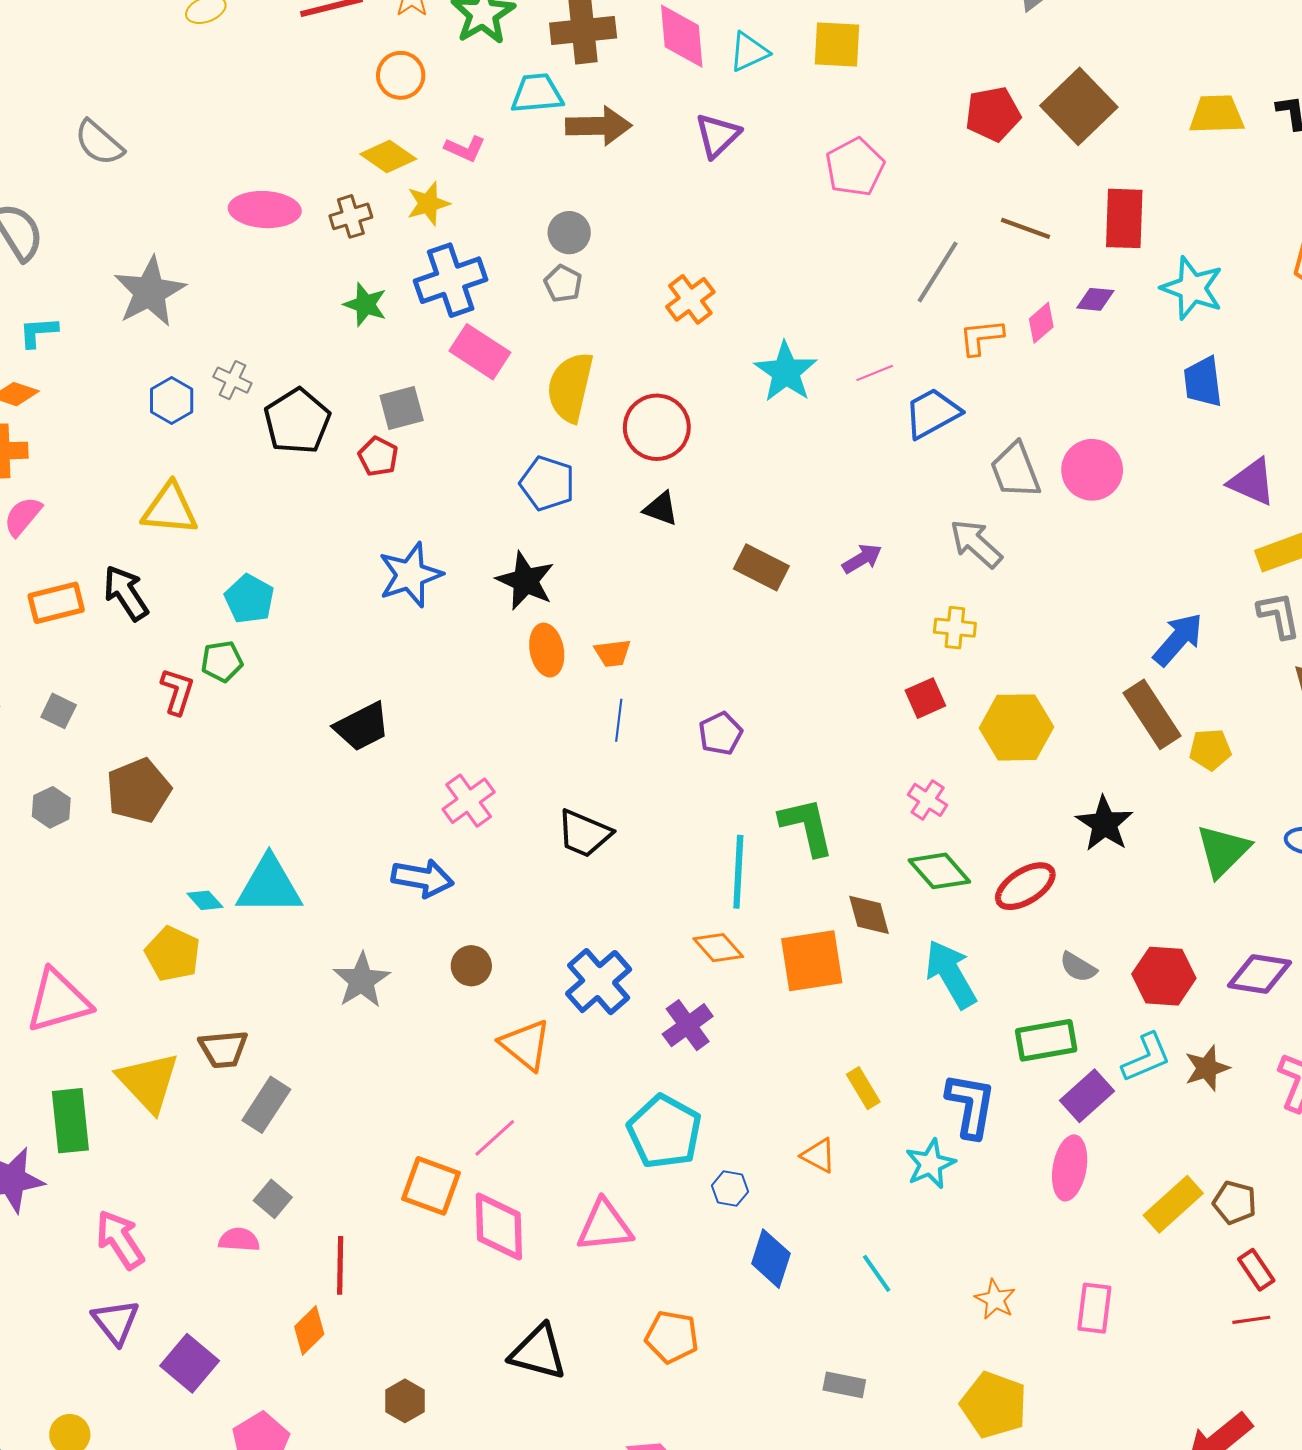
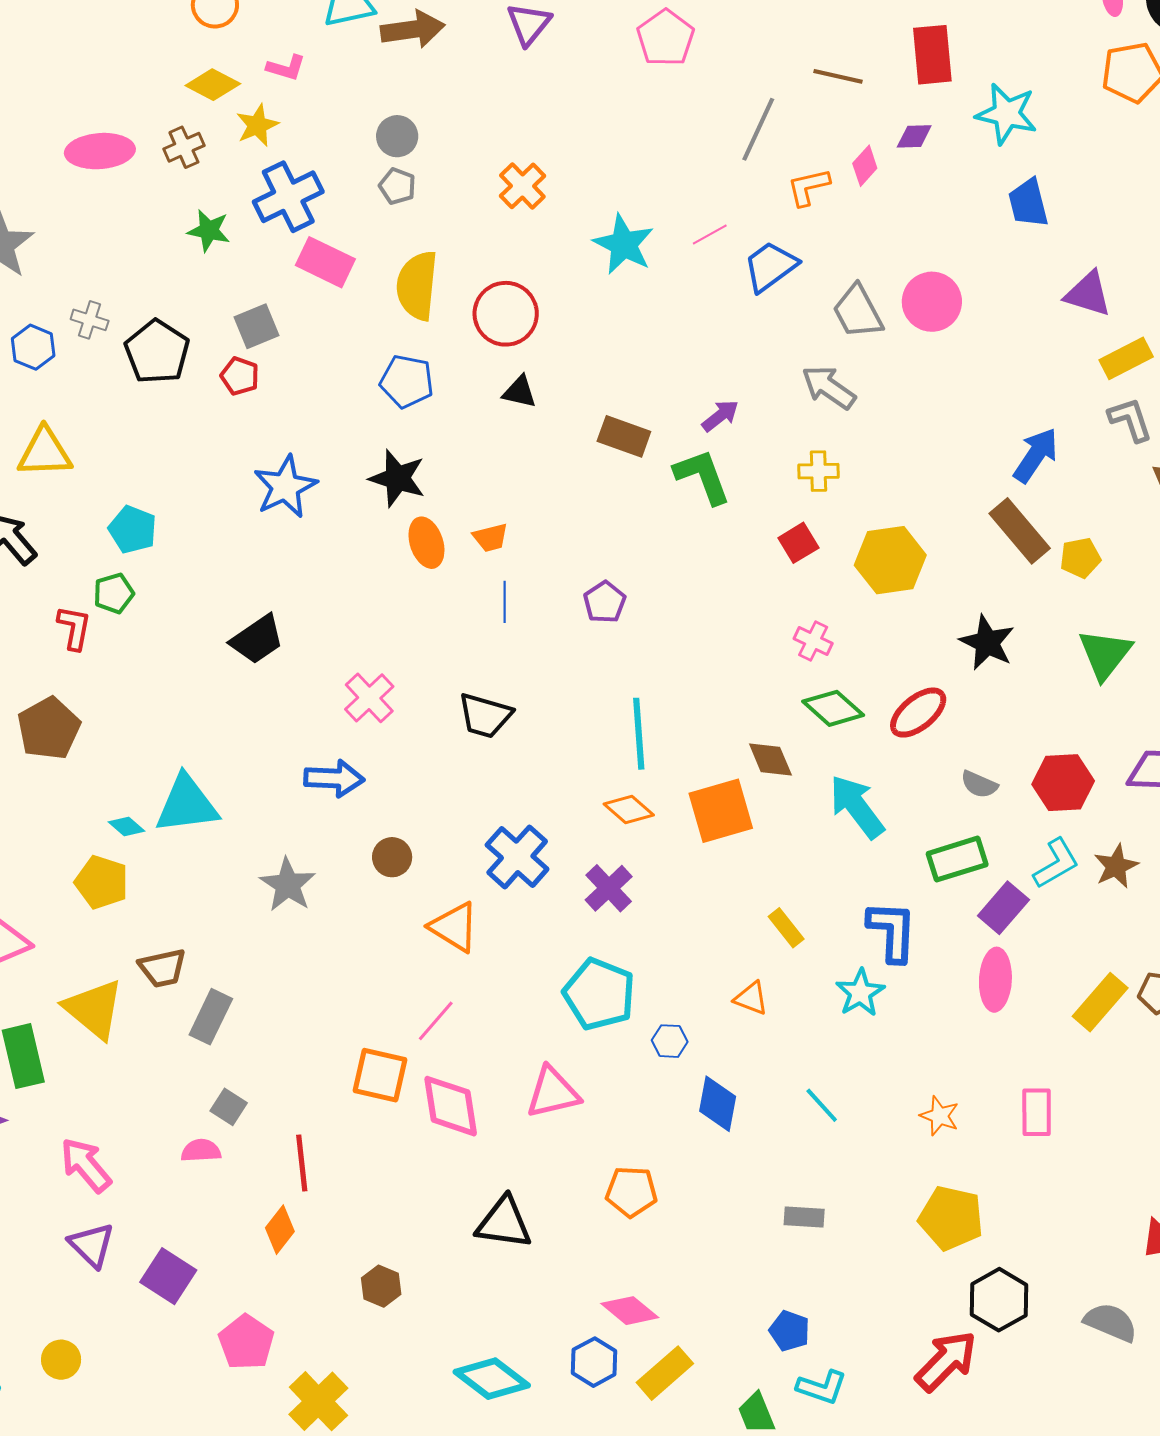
green L-shape: (807, 826) -> (702, 477), moved

